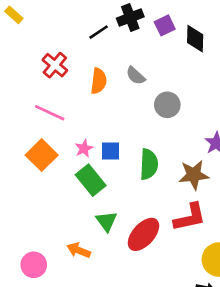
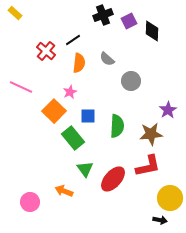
black line: (99, 32) -> (73, 40), moved
pink line: (50, 113) -> (21, 87), moved
pink star: (84, 148) -> (70, 92), moved
orange square: (42, 155) -> (54, 111), moved

